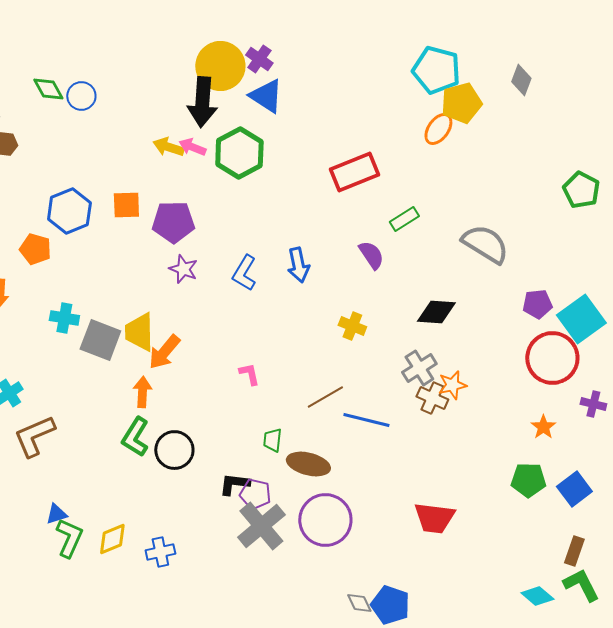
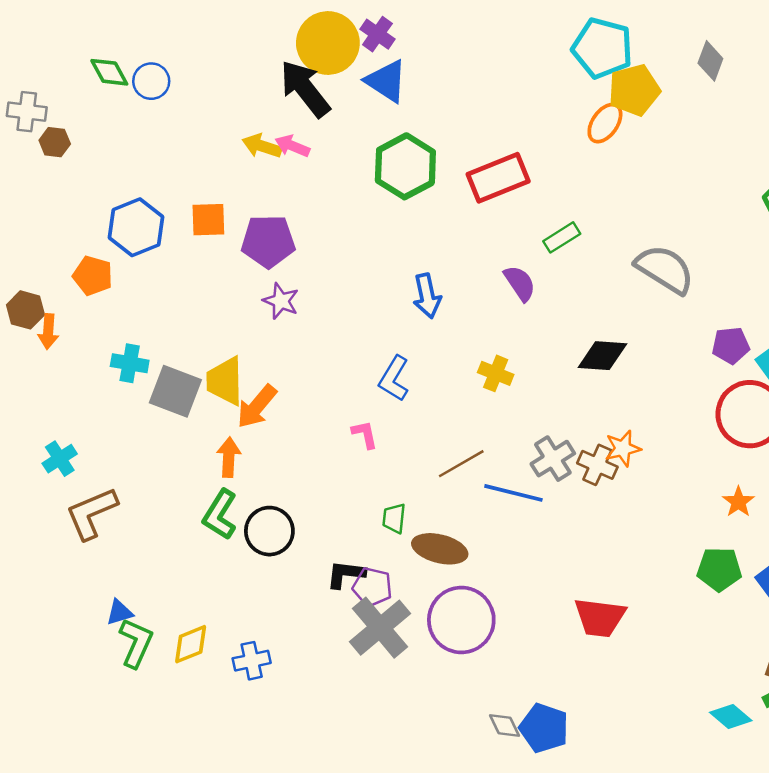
black arrow: (202, 102) -> (305, 89), turned 138
green hexagon: (239, 153) -> (405, 166), moved
blue L-shape: (244, 273) -> (394, 379), moved
gray cross: (419, 368) -> (553, 459), moved

